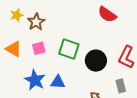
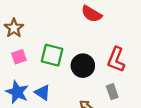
blue triangle: (58, 82) -> (43, 93), turned 35

